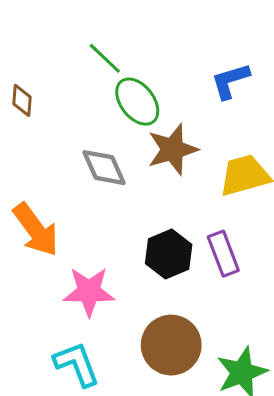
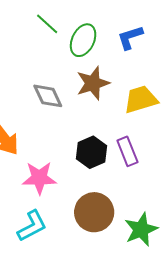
green ellipse: (137, 102) -> (83, 40), moved, turned 64
cyan L-shape: (77, 364) -> (32, 226), turned 84

